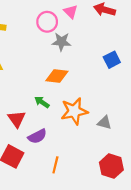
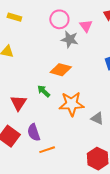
pink triangle: (71, 12) -> (86, 26), moved
purple semicircle: (37, 136) -> (34, 132), moved, turned 90
orange line: (55, 165) -> (47, 150), turned 49

